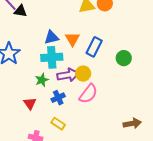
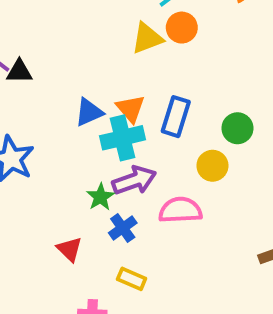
cyan cross: (52, 57) -> (122, 138), moved
yellow circle: (83, 74) -> (212, 166), moved
green star: (42, 80) -> (100, 197), moved
pink semicircle: (88, 94) -> (180, 210), turned -120

